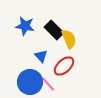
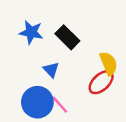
yellow semicircle: (69, 39) -> (109, 63), moved
red ellipse: (64, 66) -> (101, 82), moved

